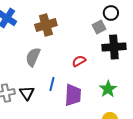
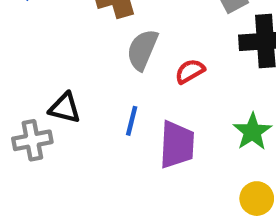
gray semicircle: (33, 57) -> (142, 50), moved
black triangle: (27, 93) -> (65, 108), moved, turned -42

